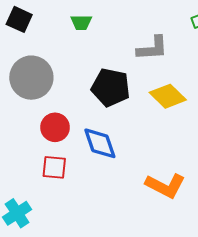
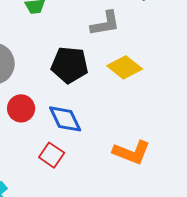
red square: (54, 167) -> (52, 155), moved, turned 35

